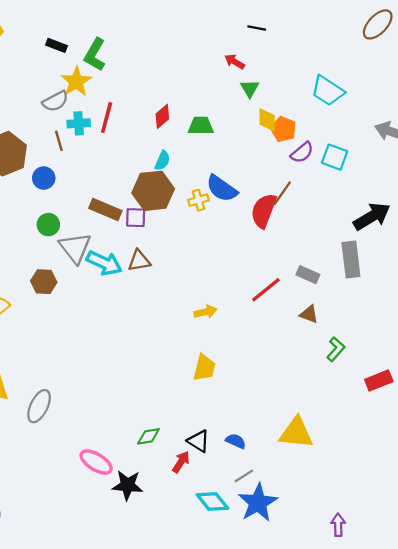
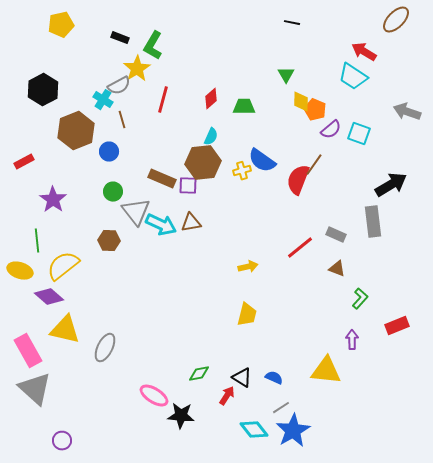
red arrow: (235, 62) -> (364, 52), moved, size x1.4
cyan cross: (79, 123) -> (103, 100), moved, turned 36
purple arrow: (338, 525) -> (352, 340), moved

